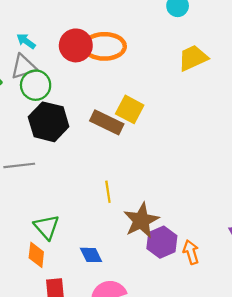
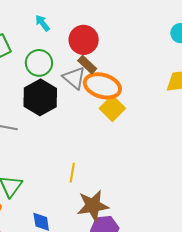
orange ellipse: (104, 46) -> (102, 86), moved
gray triangle: (23, 67) -> (74, 78), moved, turned 40
brown rectangle: (107, 122) -> (87, 65), moved, size x0.7

